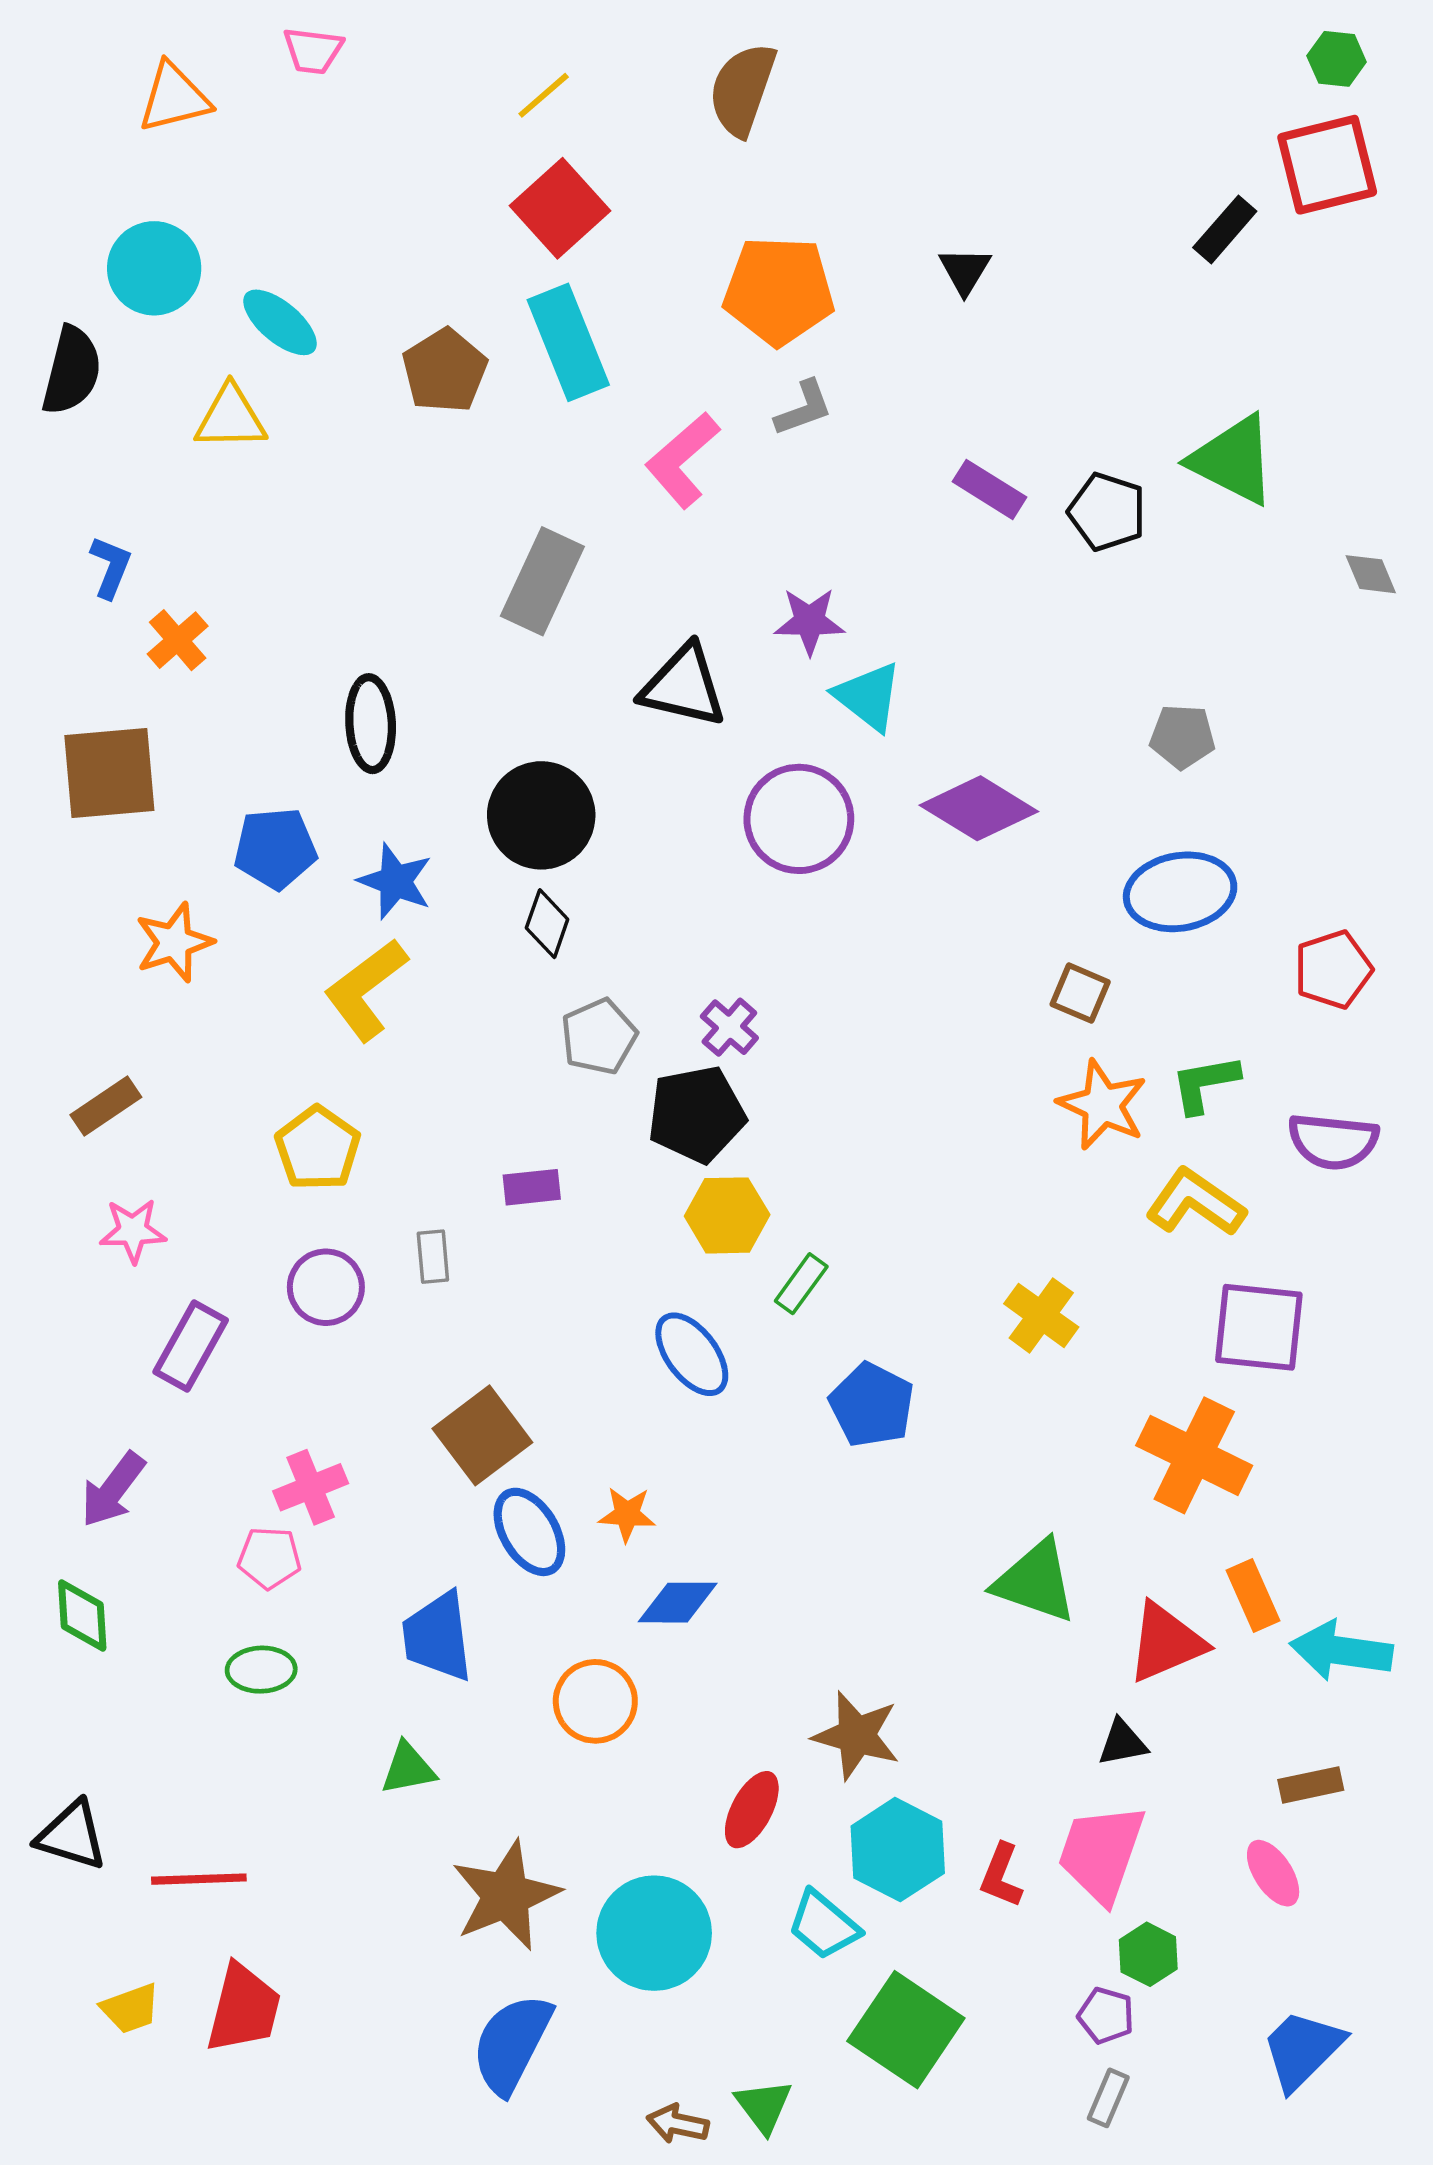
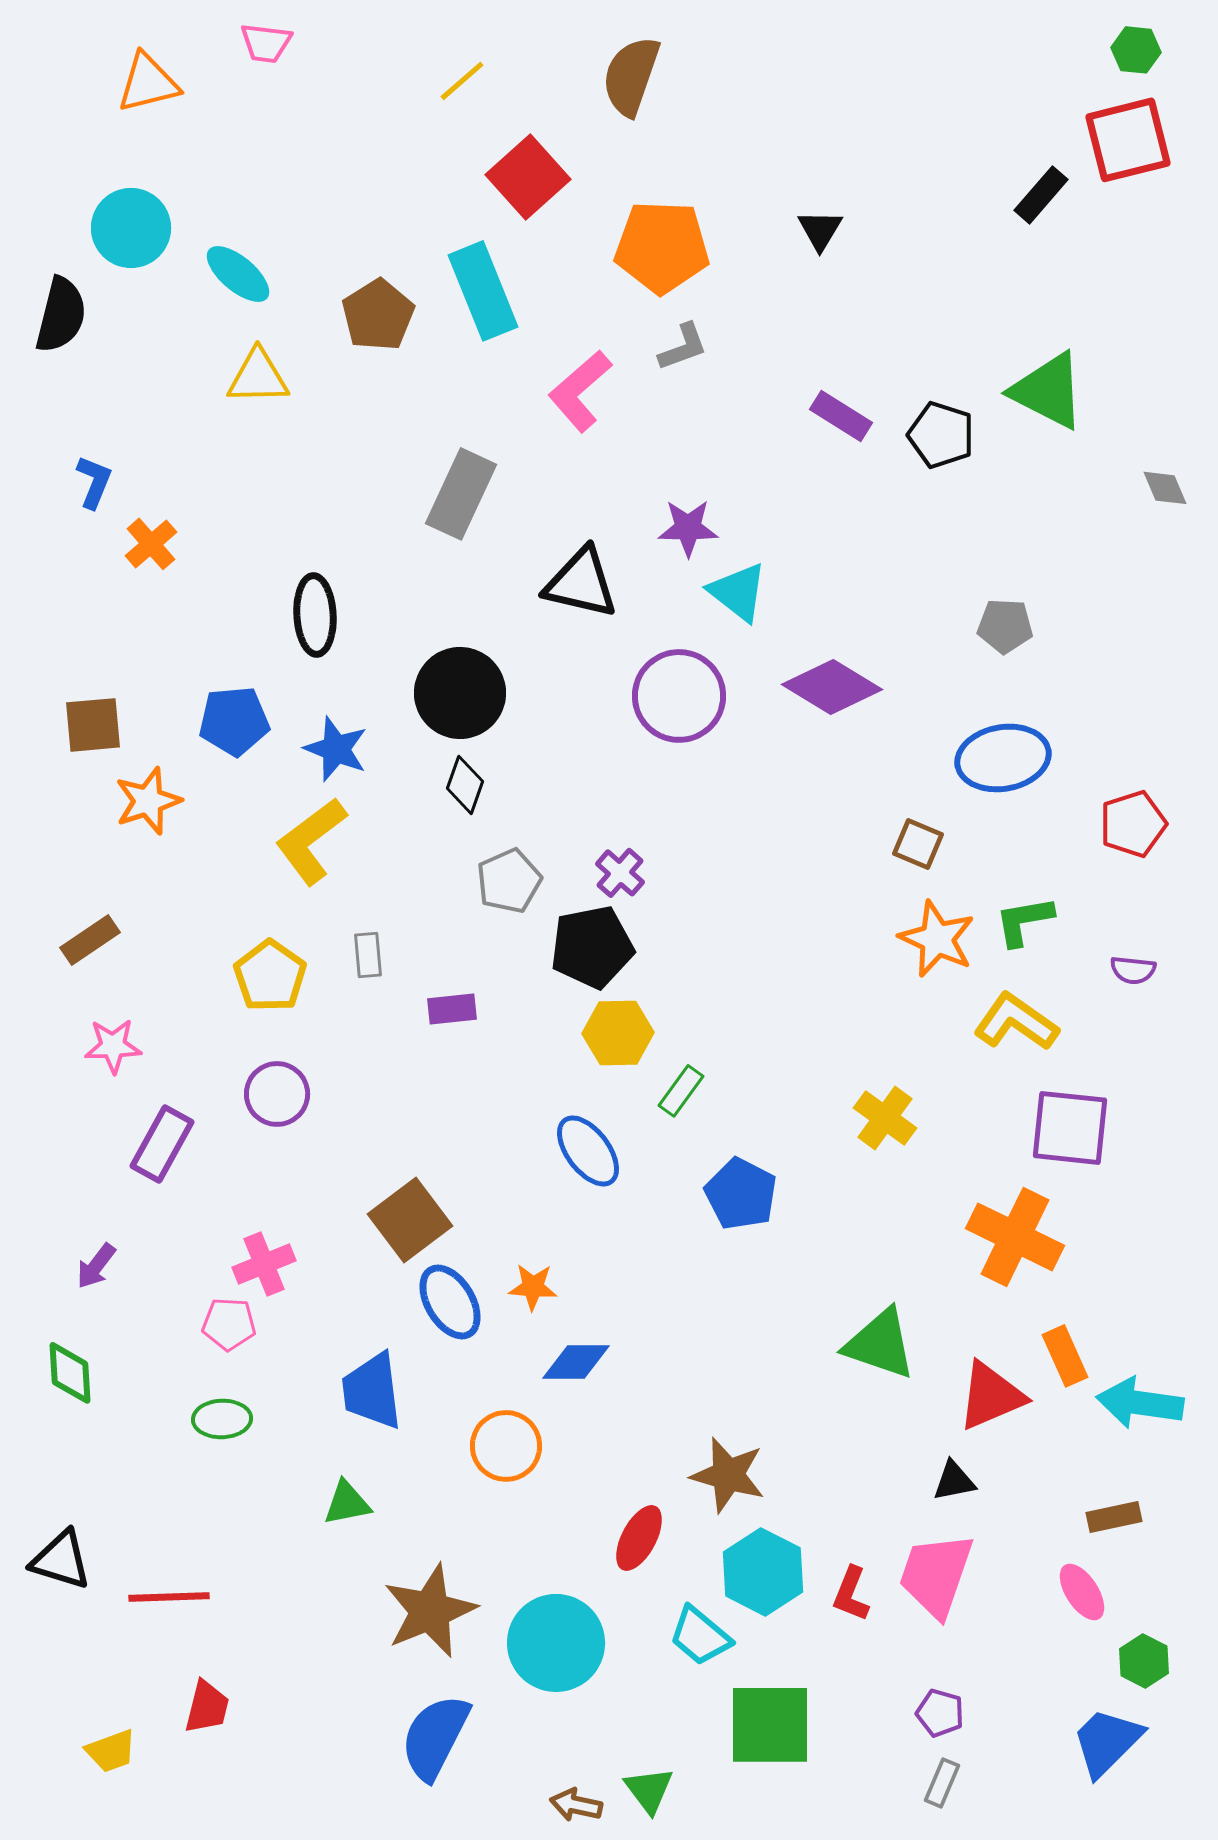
red square: (560, 208) -> (528, 177), moved
yellow triangle: (231, 418) -> (258, 377), moved
brown square: (109, 773) -> (93, 725), moved, size x0.7
purple semicircle: (1333, 1141) -> (1133, 970), size x0.6
gray rectangle: (433, 1257) -> (368, 955), moved
purple arrow: (113, 1490) -> (96, 1266), size x0.7
green hexagon: (1148, 1954) -> (1144, 1661), moved
yellow trapezoid: (131, 2008) -> (111, 1751), moved
red trapezoid: (244, 2008) -> (207, 1707), size x0.7
green square: (906, 2030) -> (770, 1725), turned -34

